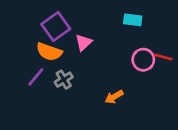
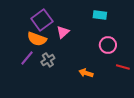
red line: (163, 57) -> (123, 67), moved
orange arrow: (114, 97) -> (86, 73), turned 48

